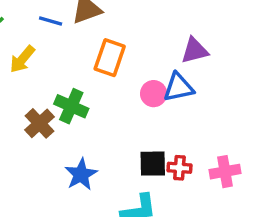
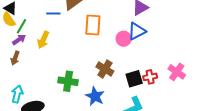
green cross: (71, 106) -> (68, 81), moved
brown cross: (39, 123) -> (105, 69), moved
pink cross: (225, 172) -> (177, 72), turned -30

